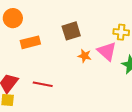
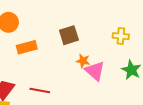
pink triangle: (107, 51) -> (95, 71), moved

